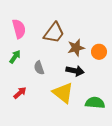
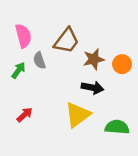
gray semicircle: (39, 68) -> (39, 60), moved
yellow triangle: (63, 93) -> (78, 115), turned 45

